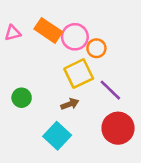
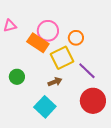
orange rectangle: (48, 30) -> (38, 43), moved
pink circle: (75, 37) -> (48, 31), moved

